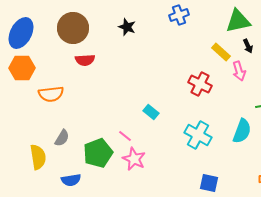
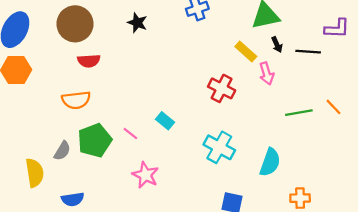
orange semicircle: (51, 94) -> (76, 100), moved
cyan semicircle: (242, 131) -> (270, 162), moved
pink line: (125, 136) -> (130, 133), moved
green pentagon: (98, 153) -> (95, 140), moved

